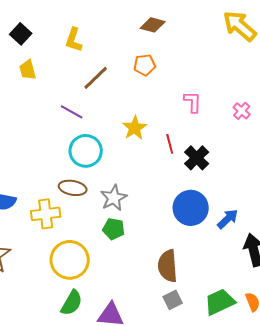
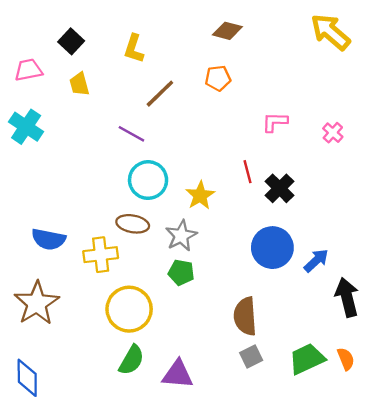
pink L-shape: (193, 102) -> (275, 122), turned -90
yellow star: (135, 128) -> (200, 195), moved

